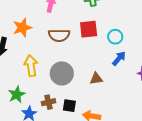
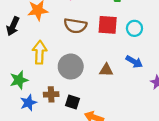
cyan circle: (115, 37) -> (134, 28), moved
blue arrow: (119, 58) -> (134, 62), turned 70
brown triangle: (96, 79) -> (106, 70), moved

